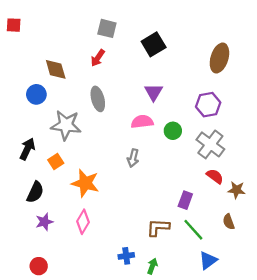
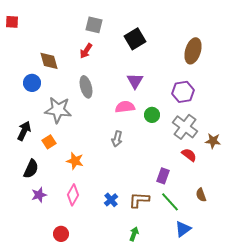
orange star: (85, 183) -> (75, 161), size x0.7
brown star: (237, 190) -> (213, 141), moved
blue cross: (126, 256) -> (111, 200), moved, turned -32
red circle: (39, 266) -> (61, 234), moved

